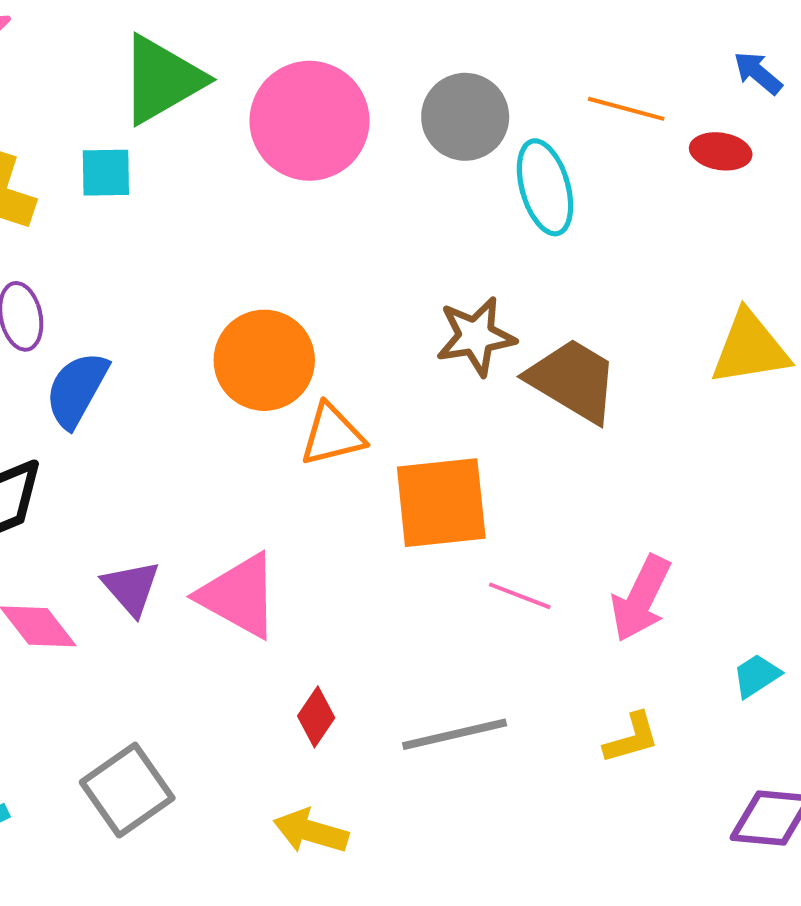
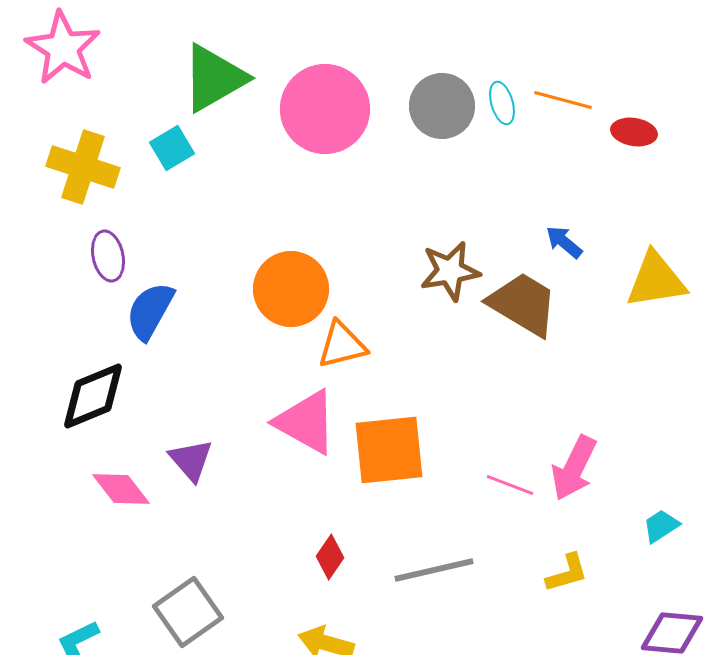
blue arrow: (758, 73) -> (564, 242), moved
cyan square: (106, 173) -> (172, 148), turned -30
cyan ellipse: (545, 187) -> (502, 103), moved, size x0.6
orange square: (441, 503) -> (389, 450), moved
pink triangle: (239, 596) -> (306, 422), moved
pink line: (520, 596) -> (510, 485), moved

